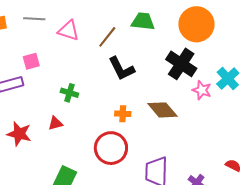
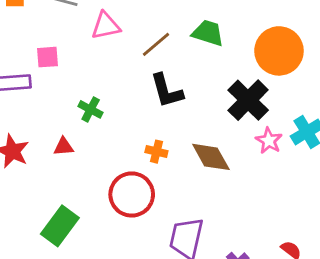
pink triangle: (69, 31) -> (106, 26), turned -40

